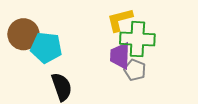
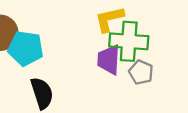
gray pentagon: (135, 70) -> (141, 72), moved

